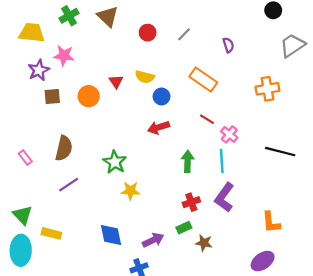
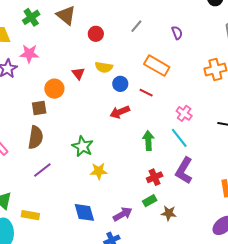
red circle: (148, 33) -> (96, 34), moved
brown square: (52, 97) -> (39, 108), moved
red line: (207, 119) -> (146, 93), moved
cyan line: (222, 161) -> (179, 138), turned -30

